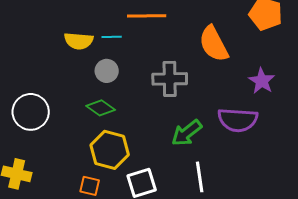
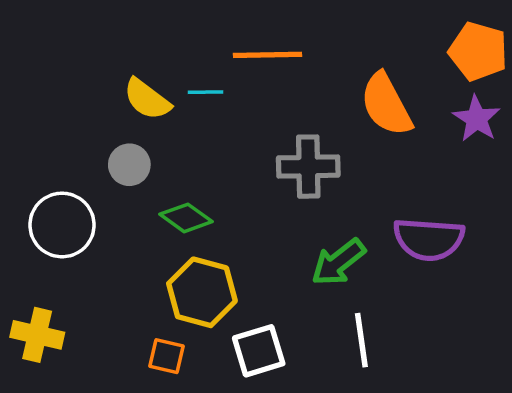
yellow semicircle: (79, 41) -> (147, 99), turned 32
gray circle: (107, 71) -> (129, 165), moved
purple star: (262, 81) -> (477, 119), moved

